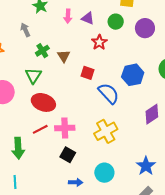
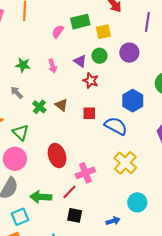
purple triangle: (88, 18) -> (80, 61), moved, turned 32
green triangle: (33, 76) -> (21, 132), moved
red ellipse: (43, 102) -> (57, 156), turned 70
red line: (40, 129) -> (69, 192), moved
green arrow: (18, 148) -> (41, 197), moved, turned 115
black square: (68, 155) -> (75, 215), moved

